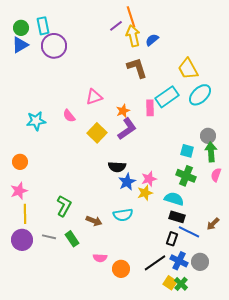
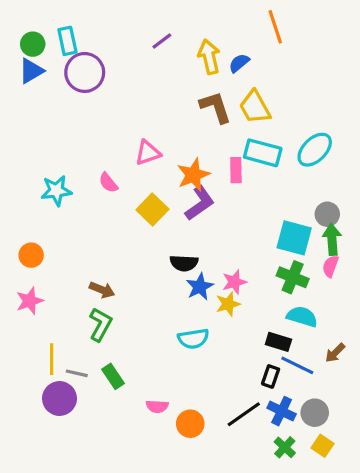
orange line: (131, 17) -> (275, 27), moved
purple line: (116, 26) -> (162, 41), moved
yellow trapezoid: (188, 69) -> (255, 107), moved
cyan rectangle: (167, 97) -> (263, 153), turned 50
orange star: (123, 111) -> (193, 175), size x1.5
cyan square: (187, 151) -> (294, 238), size x1.6
pink semicircle: (216, 175) -> (330, 266), moved
cyan semicircle: (174, 199) -> (302, 317), moved
yellow line: (25, 214) -> (52, 359), moved
brown arrow: (94, 221) -> (102, 290), moved
purple circle: (22, 240) -> (60, 398), moved
yellow square: (170, 283) -> (323, 446), moved

